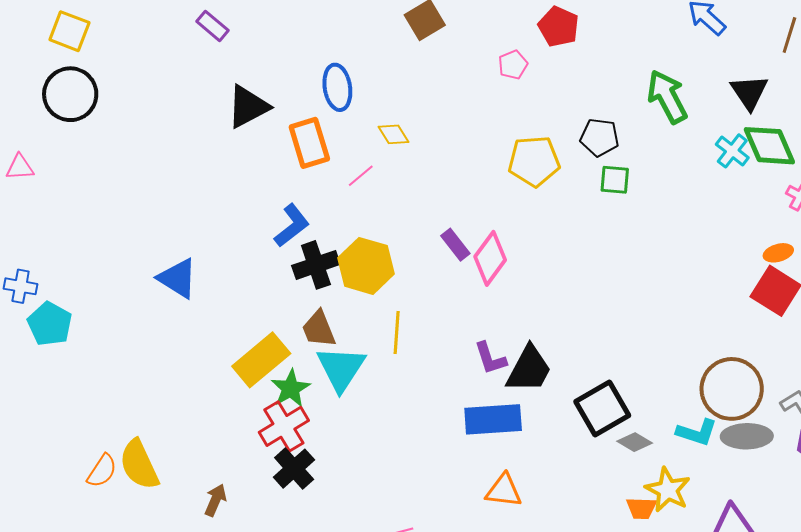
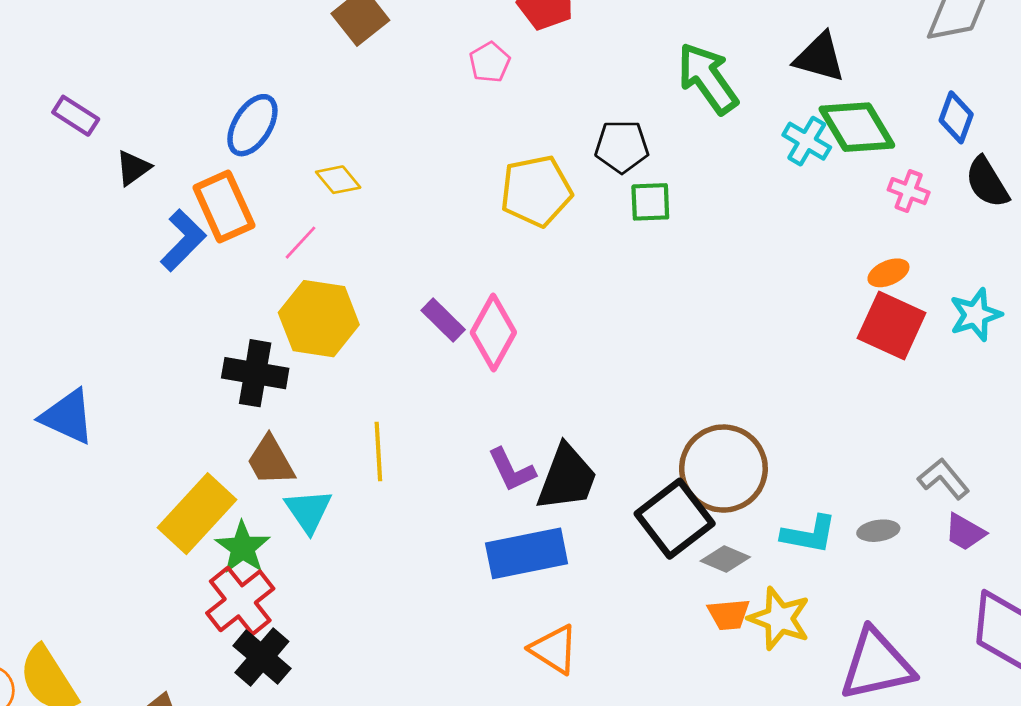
purple rectangle: (213, 26) -> (76, 116), moved
blue ellipse: (337, 87) -> (252, 125), turned 48
black triangle: (749, 92) -> (820, 57), turned -33
black triangle: (248, 107) -> (133, 168), size x0.6
blue L-shape: (292, 225) -> (183, 240), moved
black cross: (316, 265) -> (255, 373), turned 36
yellow hexagon: (366, 266) -> (319, 319), moved
cyan triangle: (341, 368) -> (308, 511), size x0.7
brown circle: (732, 389) -> (723, 469), moved
gray ellipse: (747, 436) -> (878, 531), size x0.6
orange triangle: (504, 491) -> (554, 649), turned 33
orange trapezoid: (641, 508) -> (729, 614), moved

